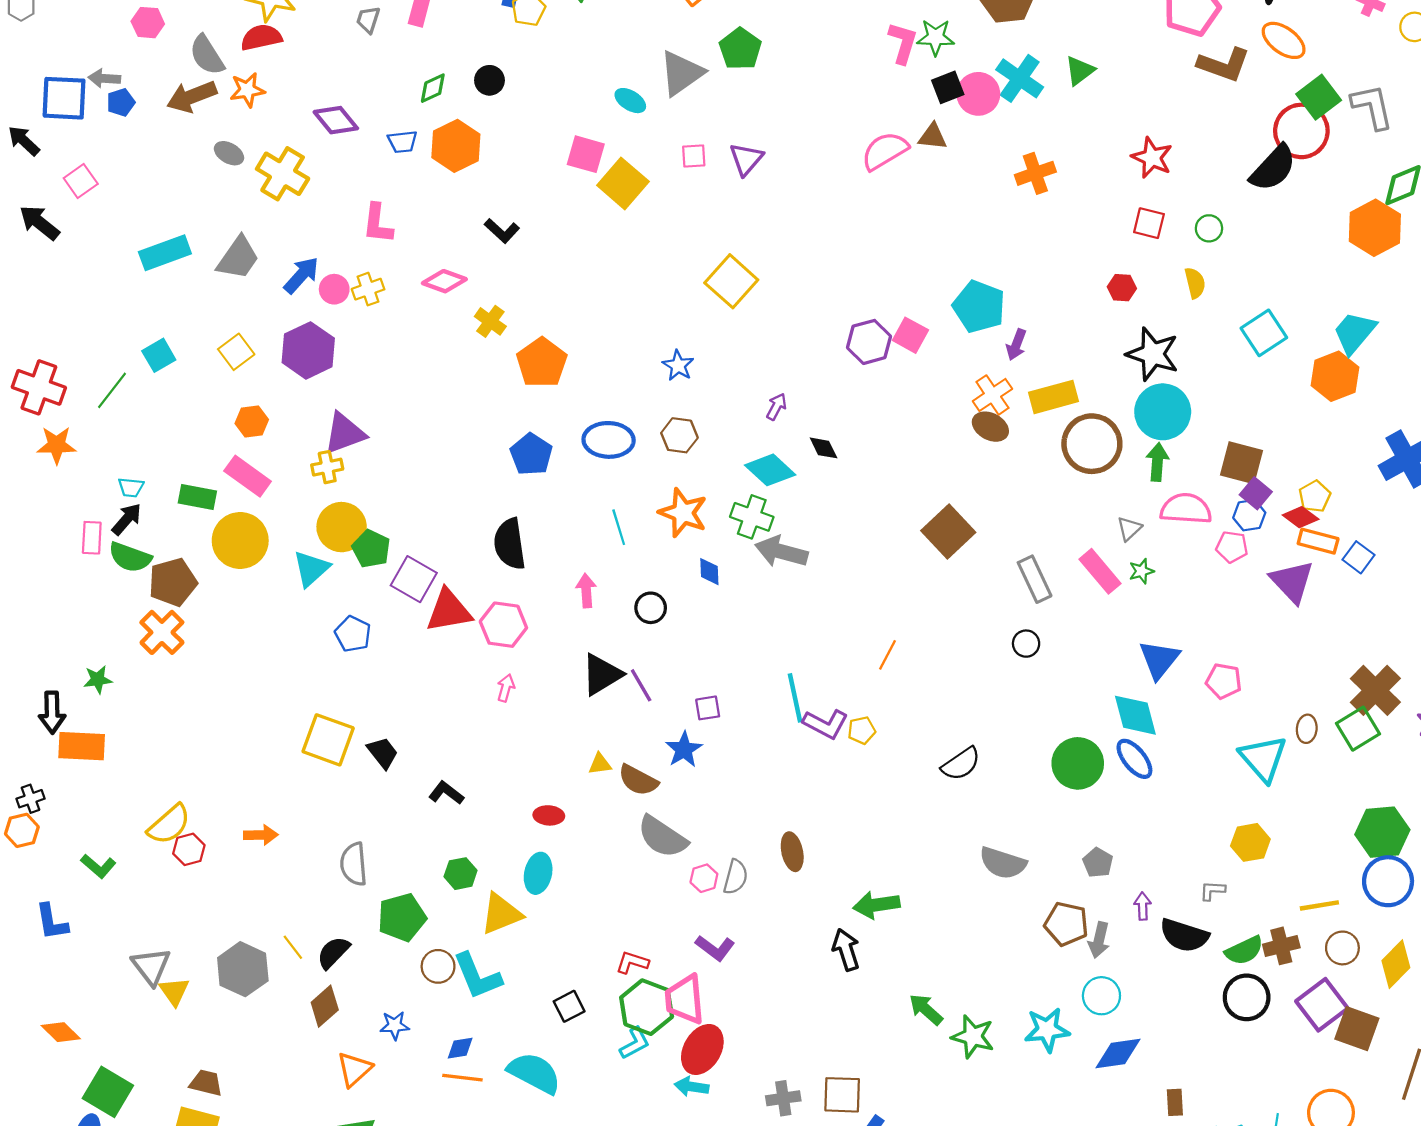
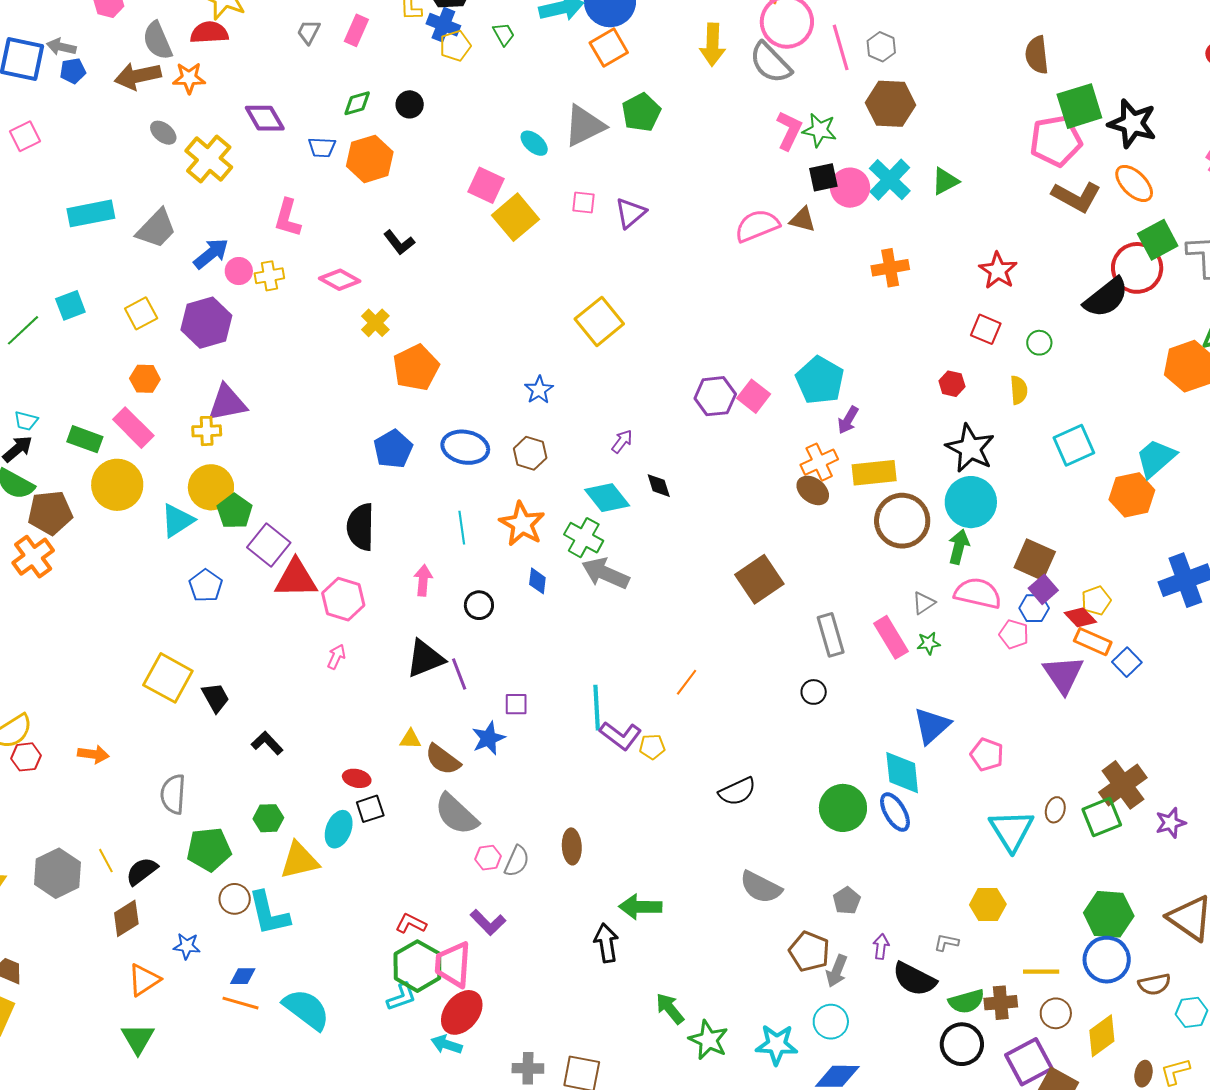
black square: (569, 1006) -> (370, 809), moved

